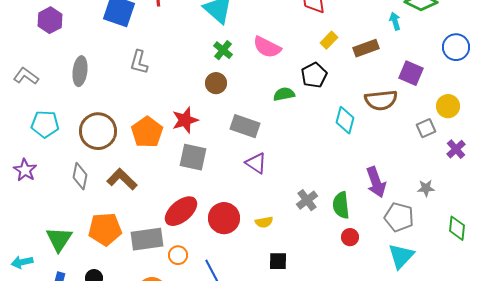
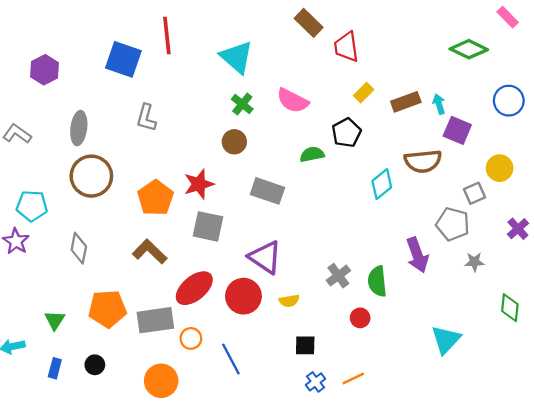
cyan arrow: (395, 21) -> (439, 104), moved
cyan diamond: (345, 120) -> (382, 184), turned 36
cyan pentagon: (45, 124) -> (32, 206), moved
brown circle: (98, 131) -> (91, 176), moved
purple cross: (456, 149) -> (518, 229), moved
purple triangle: (256, 163) -> (265, 257), moved, size x1.4
brown L-shape: (122, 179) -> (150, 252), moved
gray pentagon: (399, 217) -> (453, 224), moved
red circle: (350, 237) -> (360, 318), moved
green triangle: (59, 239) -> (55, 320), size x0.7

